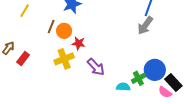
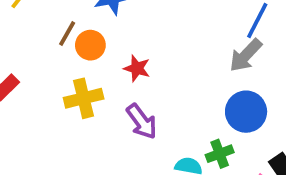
red star: (79, 43) -> (137, 68), moved
blue circle: (155, 70) -> (246, 112), moved

